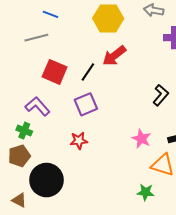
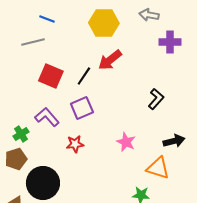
purple L-shape: (37, 106) -> (47, 117), moved
green cross: (24, 131) -> (21, 134), turned 35
pink star: (141, 139) -> (126, 142), moved

